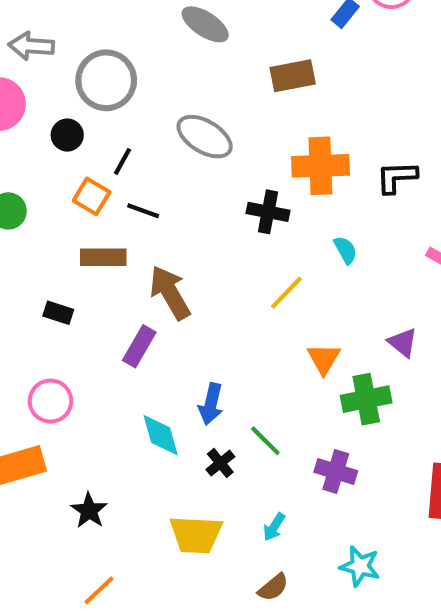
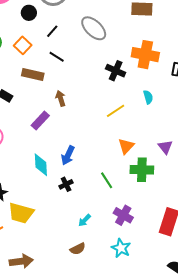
orange square: (92, 196) -> (23, 45), moved
brown arrow: (170, 293) -> (61, 98), size x0.6
green line: (265, 441) -> (107, 180), moved
purple cross: (336, 472) -> (123, 215), moved
yellow trapezoid: (196, 535) -> (21, 213), moved

